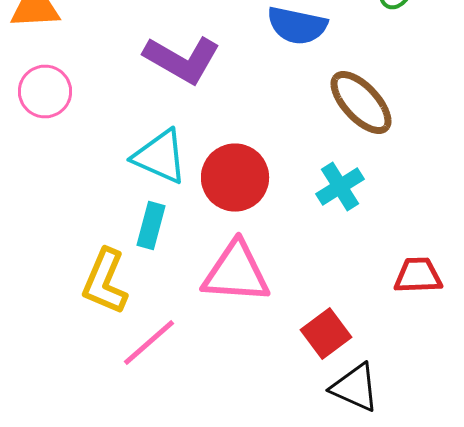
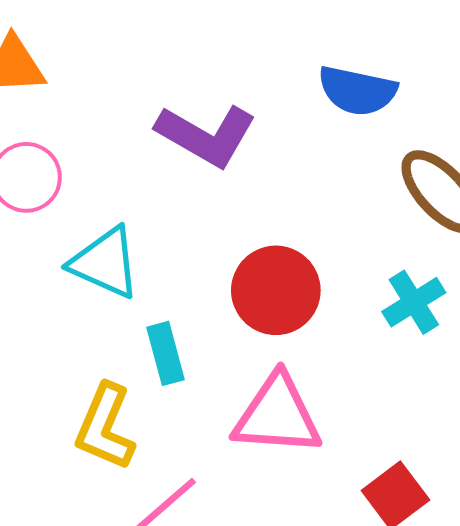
cyan triangle: (160, 156) -> (105, 263), moved
cyan rectangle: (151, 226) -> (165, 353), turned -30

